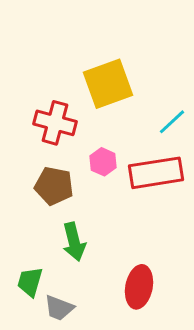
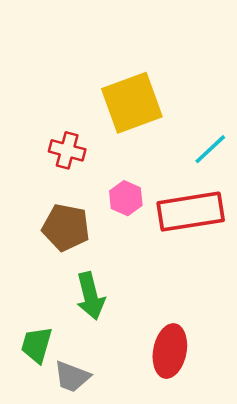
red cross: (55, 123) -> (67, 150), size x0.7

